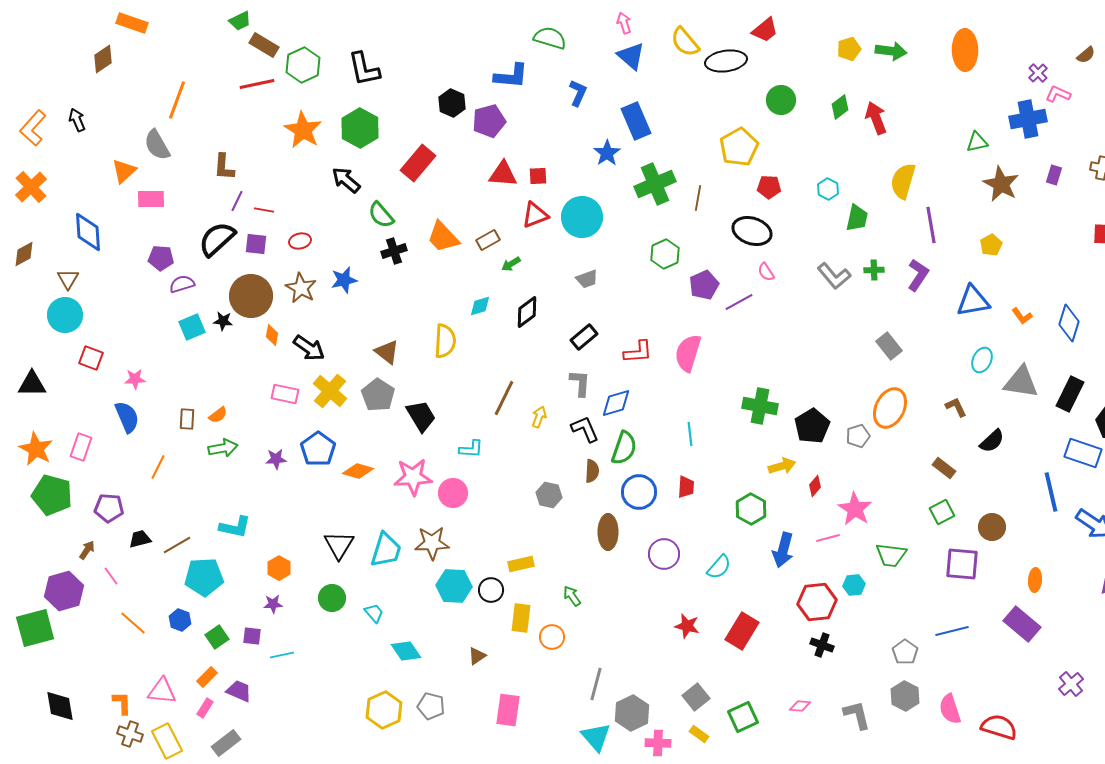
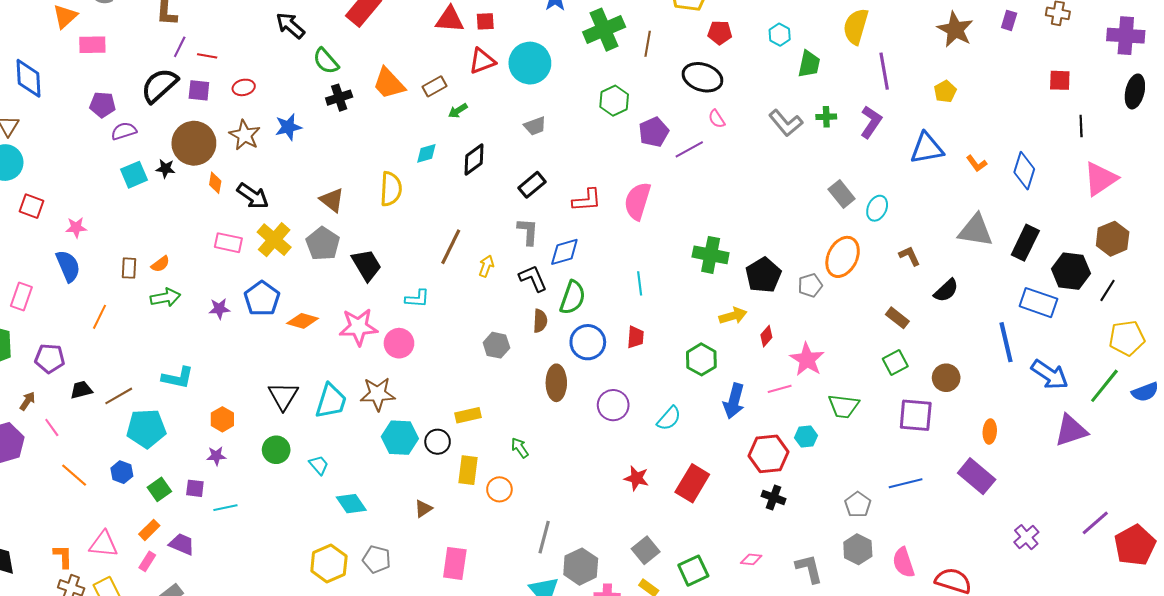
cyan ellipse: (982, 360) -> (877, 208), moved

